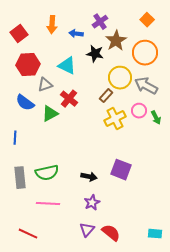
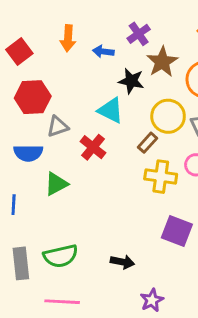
cyan triangle: (67, 66) -> (111, 110), moved
blue semicircle: (25, 103) -> (28, 153), turned -36
green triangle: (50, 114) -> (56, 184), moved
yellow cross: (115, 119) -> (161, 177), turned 35
purple square: (121, 170) -> (177, 231), moved
purple star: (92, 203) -> (152, 300), moved

